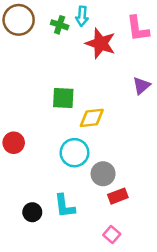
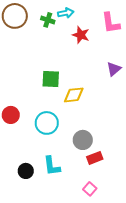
cyan arrow: (82, 16) -> (66, 13), turned -105
red star: (101, 43) -> (81, 35), size x0.7
cyan circle: (74, 153) -> (47, 123), moved

